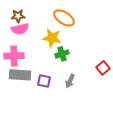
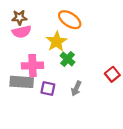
yellow star: (52, 38) -> (57, 42), turned 30
green cross: (62, 54) -> (68, 59), turned -32
pink cross: (14, 56) -> (33, 66), moved

